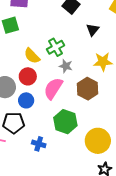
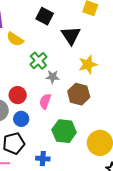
black triangle: (93, 30) -> (71, 35), size x1.5
yellow semicircle: (32, 56) -> (15, 39), moved
pink semicircle: (53, 88) -> (45, 101), size x0.7

